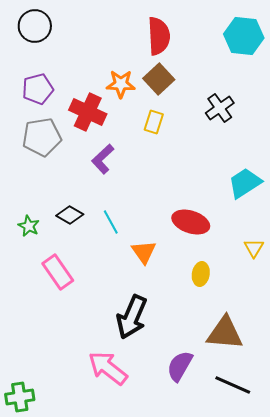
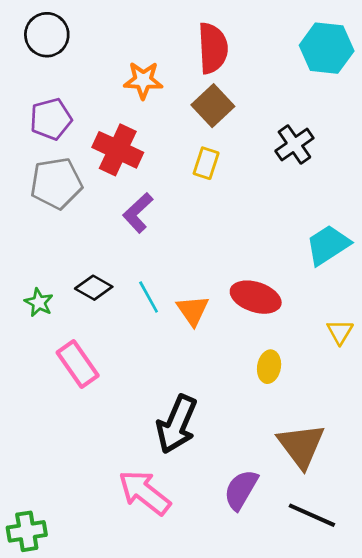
orange star: (121, 84) -> (143, 80), moved
orange triangle: (144, 252) -> (193, 310), moved
brown triangle: (225, 333) -> (301, 446), turned 48

